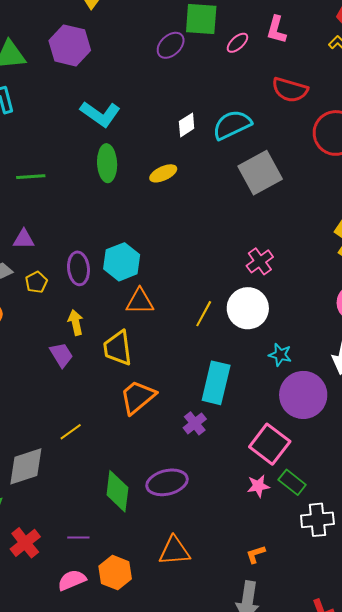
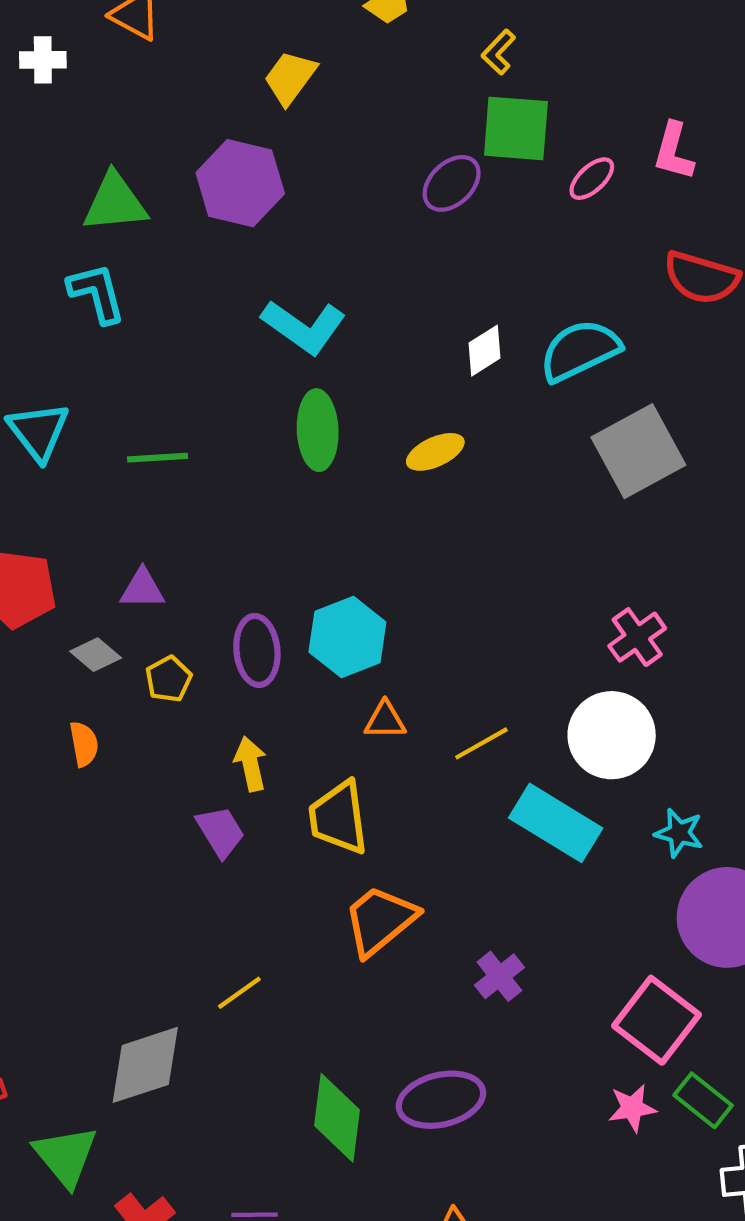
orange triangle: (140, 301) -> (385, 720), size x0.7
yellow line: (204, 314) -> (481, 743), moved, turned 32
cyan rectangle: (216, 383) -> (556, 823), moved, turned -72

